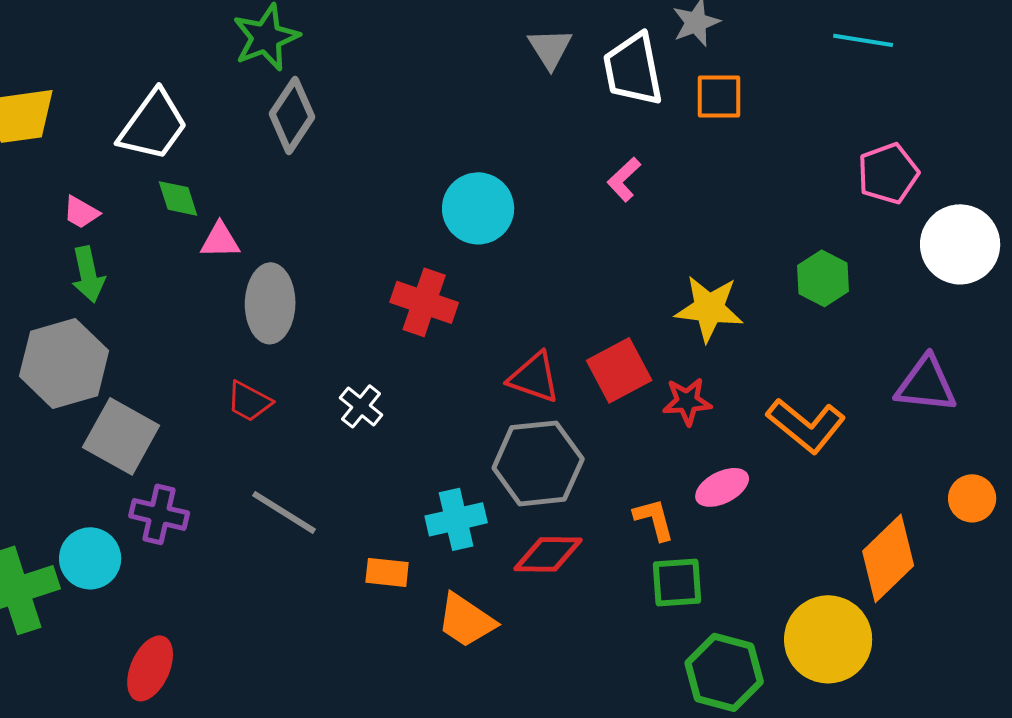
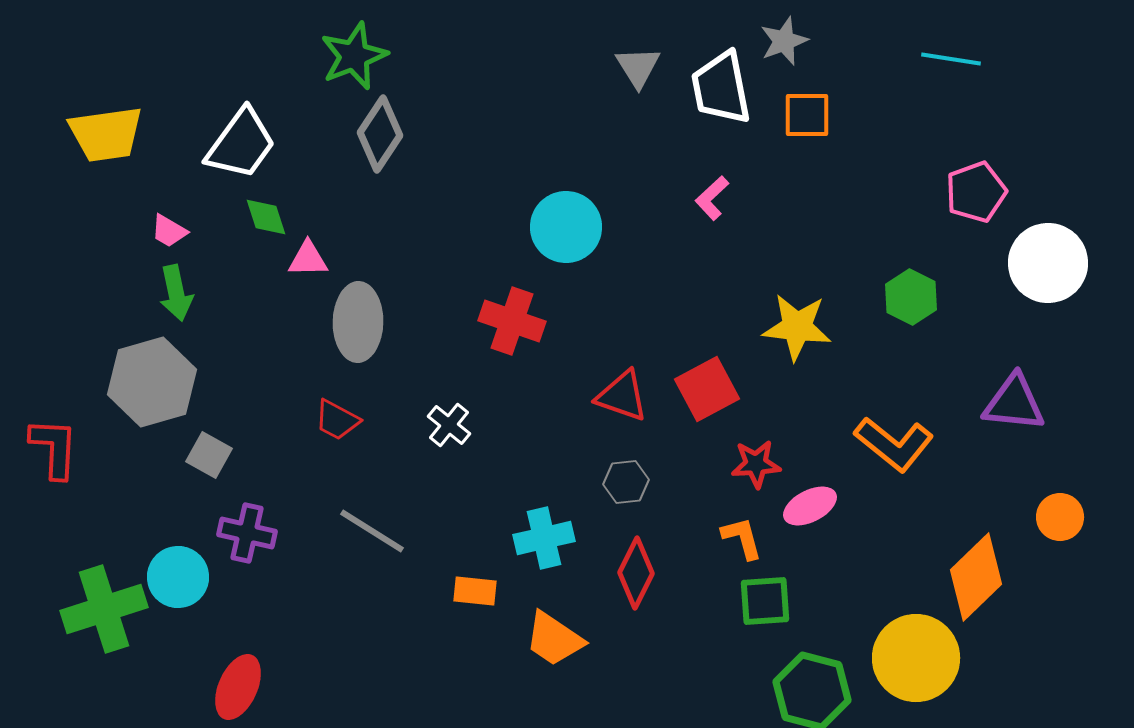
red star: (687, 401) -> (756, 464), moved
gray square: (121, 436) -> (209, 455), size x0.6
gray hexagon: (538, 463) -> (626, 482), size x0.5
red diamond: (548, 554) -> (636, 573), turned -64

